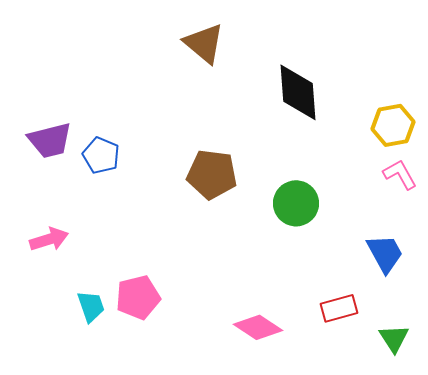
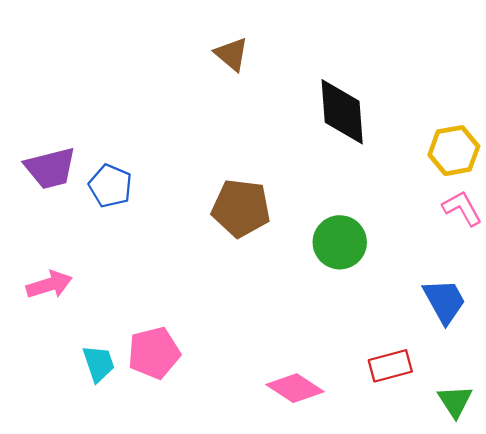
brown triangle: (204, 43) -> (232, 54), size x0.7

